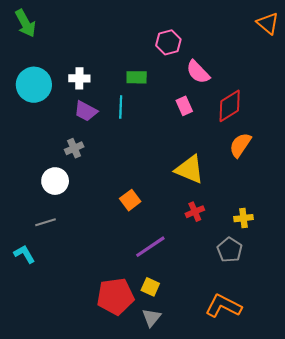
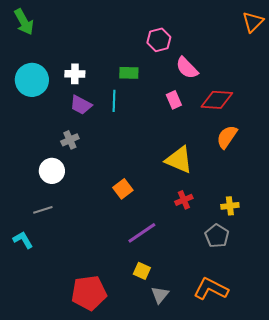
orange triangle: (268, 23) -> (253, 22), turned 35
red diamond: (230, 106) -> (217, 100), turned 36
red pentagon: (115, 296) -> (89, 293), moved
gray triangle: (151, 318) -> (160, 295), moved

